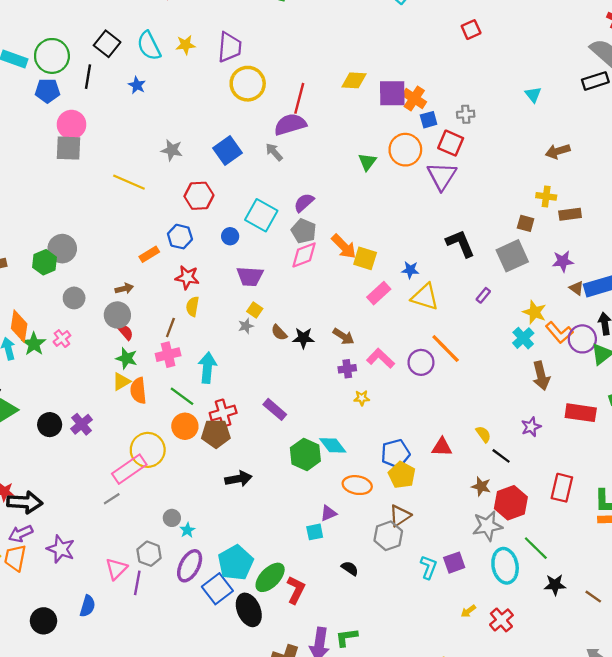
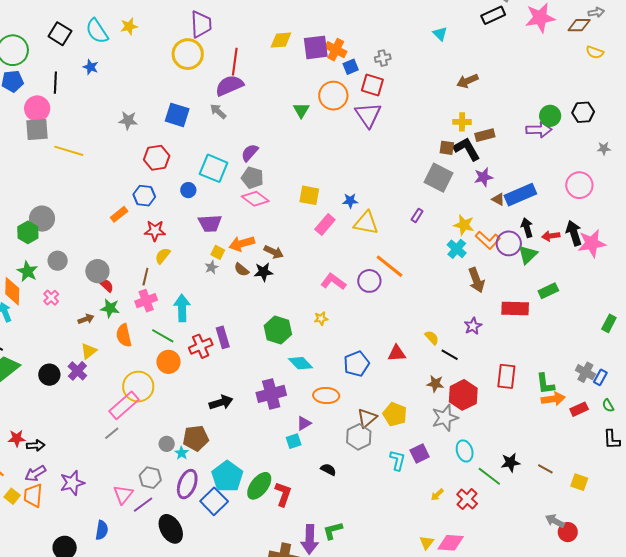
purple trapezoid: (230, 47) -> (201, 24), moved
black line: (88, 77) -> (55, 83), moved
blue square: (228, 151) -> (177, 115), turned -30
yellow line: (129, 182) -> (69, 151), moved
black L-shape: (460, 243) -> (467, 149), moved
orange arrow: (344, 246) -> (242, 244), moved, turned 125
pink diamond: (304, 255) -> (255, 199), turned 64
gray square: (512, 256) -> (438, 178), turned -32
brown arrow: (124, 289) -> (86, 319), moved
yellow semicircle: (193, 307) -> (163, 256), turned 36
brown arrow: (344, 336) -> (274, 252), moved
green star: (34, 344) -> (27, 271), moved
purple cross: (347, 369) -> (271, 394), moved, size x1.8
yellow triangle: (121, 382) -> (89, 351), moved
purple rectangle: (275, 409) -> (223, 337), moved, turned 40
brown pentagon: (216, 434) -> (196, 438), moved
green hexagon: (305, 454) -> (278, 330), moved
yellow pentagon: (402, 475) -> (395, 414), moved
black arrow: (25, 502) -> (36, 445), size x0.6
green line: (536, 548) -> (489, 476), moved
purple star: (61, 549) -> (72, 483), turned -30
cyan ellipse: (505, 566) -> (465, 451), size x0.7
purple line: (137, 583) -> (143, 505), turned 50
black ellipse: (249, 610) -> (171, 529), moved

